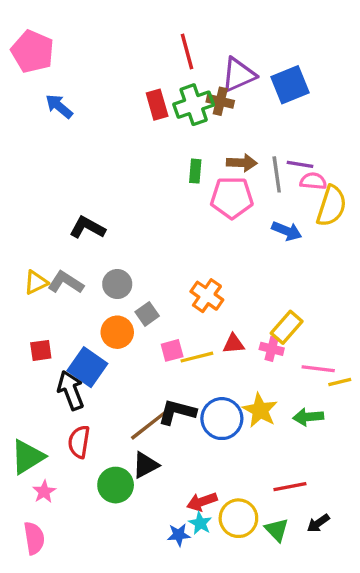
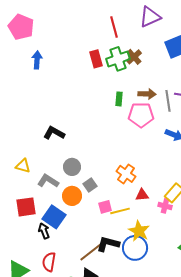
purple triangle: (238, 75) -> (150, 17), moved
brown cross: (220, 101) -> (134, 57), turned 35
blue arrow: (59, 106) -> (37, 60), turned 54
yellow triangle: (36, 282) -> (23, 166), turned 42
gray L-shape: (66, 282) -> (48, 181), moved
red triangle: (233, 344) -> (142, 195), moved
red square: (41, 350) -> (26, 207), size x1.5
black arrow: (71, 390) -> (44, 231), size x0.7
yellow star: (260, 410) -> (139, 231), moved

